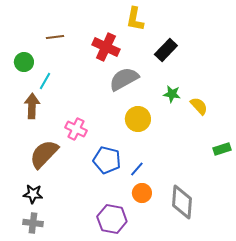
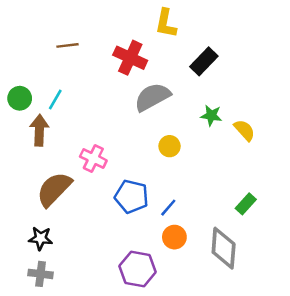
green circle: (24, 62) -> (20, 98), moved
yellow circle: (138, 119) -> (170, 146), size x0.7
green rectangle: (222, 149) -> (246, 204), moved, turned -30

